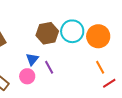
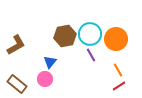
purple line: (49, 67) -> (91, 55), moved
red line: (109, 83) -> (119, 86), moved

